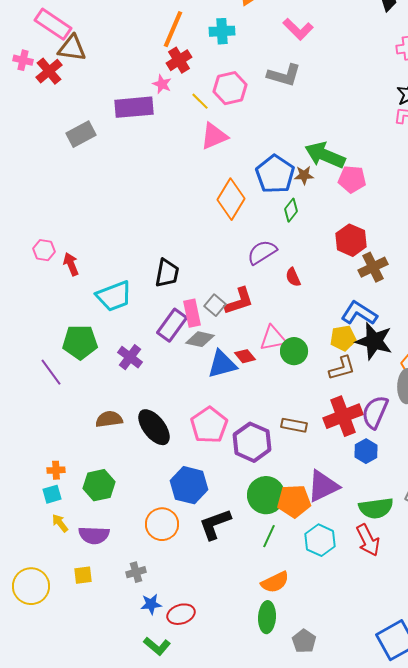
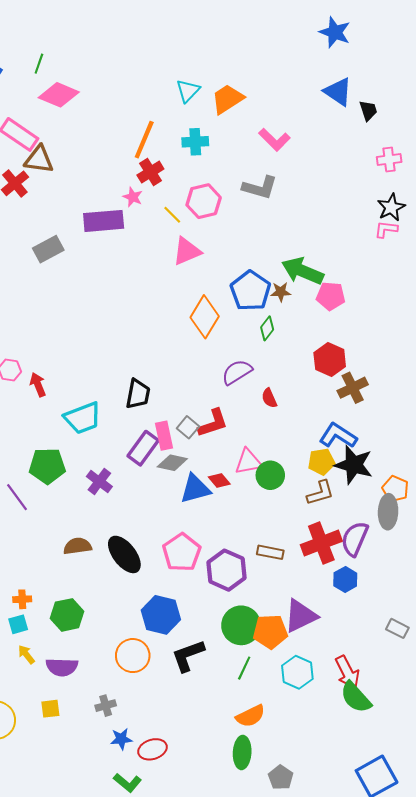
green semicircle: (376, 508) -> (356, 697), moved, turned 56

